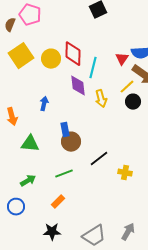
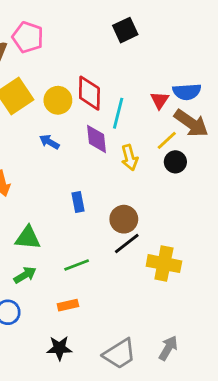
blue arrow: (44, 104) -> (49, 142), moved, turned -72
brown circle: (71, 142) -> (124, 219), moved
green triangle: (30, 144) -> (28, 238), moved
yellow cross: (125, 173) -> (164, 264), size x1.6
orange rectangle: (58, 202) -> (68, 305), turned 32

